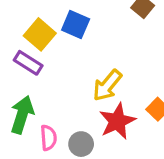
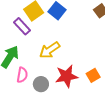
yellow arrow: (107, 85) -> (50, 50), moved

